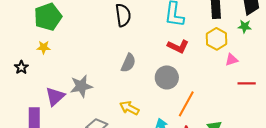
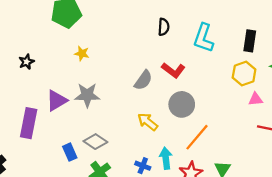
black semicircle: (123, 15) -> (164, 27), moved, size x0.7
red L-shape: (178, 46) -> (173, 70), moved
yellow star: (44, 47) -> (82, 53), moved
yellow arrow: (129, 108) -> (148, 122), moved

